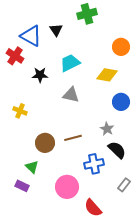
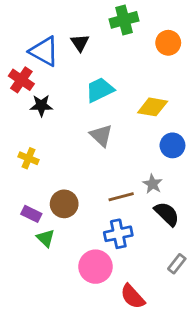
orange circle: (121, 47) -> (168, 43), moved
black star: (40, 75) -> (41, 106), moved
gray triangle: (71, 95) -> (101, 135), turned 30
brown line: (73, 138) -> (121, 197), moved
blue cross: (94, 164) -> (118, 234), moved
purple rectangle: (22, 186) -> (31, 214), moved

